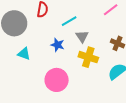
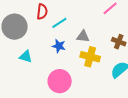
cyan line: (69, 21) -> (59, 23), moved
gray triangle: (82, 36) -> (83, 36), turned -48

